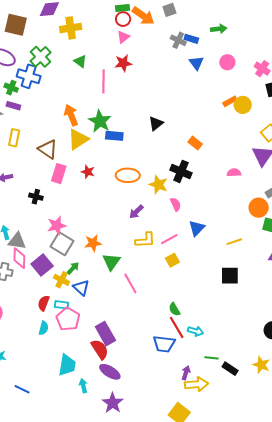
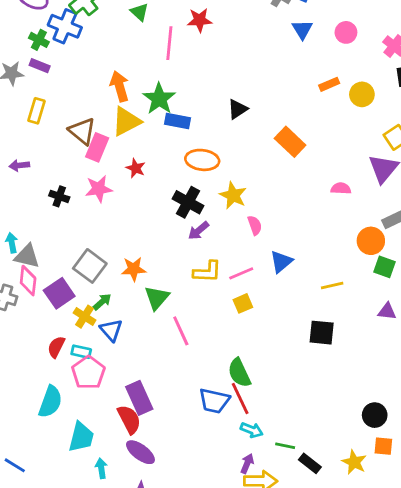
orange rectangle: (230, 101) -> (329, 84), moved
orange rectangle: (195, 143) -> (290, 142), size x1.5
black cross: (181, 171) -> (188, 202), moved
pink rectangle: (59, 174) -> (97, 147), moved
orange ellipse: (128, 175) -> (202, 160), moved
pink star: (57, 226) -> (99, 189), moved
green semicircle: (174, 309) -> (239, 373), size x1.5
cyan semicircle: (44, 328) -> (50, 402), moved, size x1.6
cyan arrow: (196, 331) -> (252, 430), moved
blue trapezoid: (164, 344) -> (214, 401), moved

